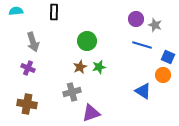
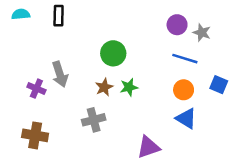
black rectangle: (54, 12) -> (59, 16), moved
gray arrow: (33, 42) -> (60, 74), moved
blue square: (168, 57) -> (219, 85), moved
orange circle: (163, 75) -> (184, 90), moved
purple triangle: (91, 113) -> (148, 147), moved

